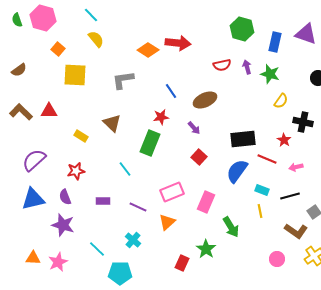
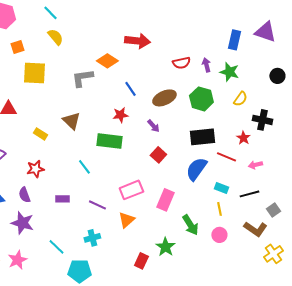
green hexagon: (242, 29) -> (201, 99), moved
orange square: (58, 49) -> (17, 47), turned 32
orange diamond: (148, 50) -> (107, 61), moved
green rectangle: (150, 143) -> (109, 141), turned 75
cyan cross: (133, 240) -> (92, 238), turned 35
pink circle: (277, 259) -> (219, 235), moved

